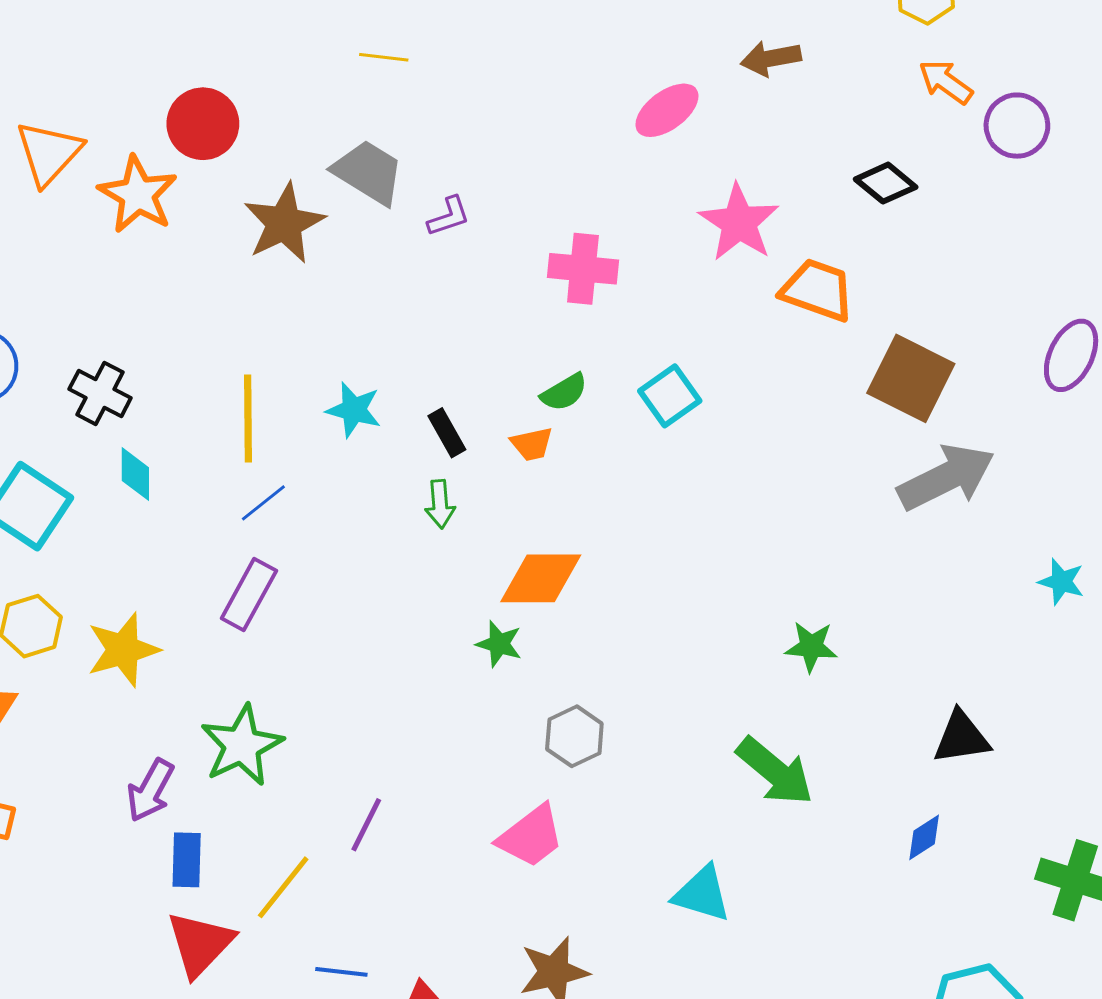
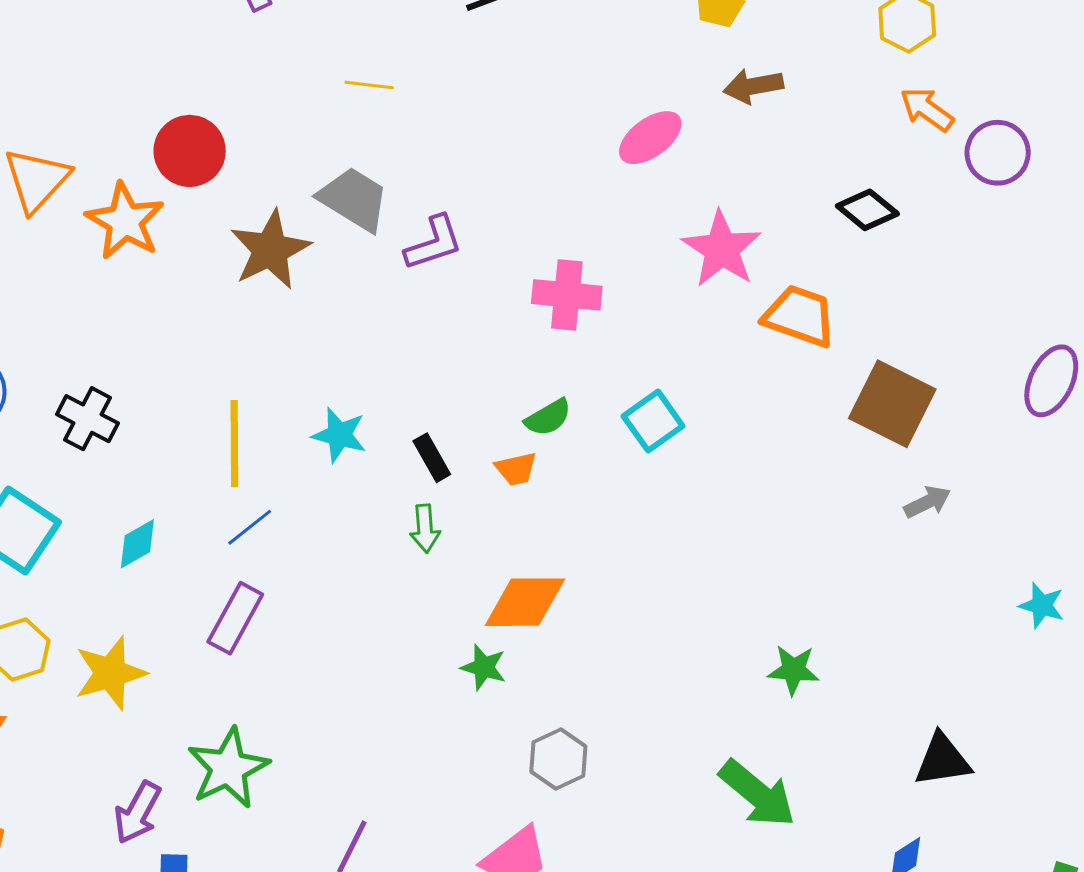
purple L-shape: (449, 216) -> (434, 243), size x1.4
cyan diamond: (135, 474) -> (137, 544), moved, turned 60
gray arrow: (946, 477) -> (927, 502), size x0.5

